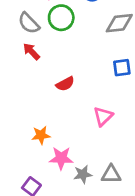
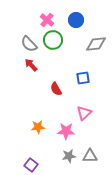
blue square: (122, 68) -> (83, 78), moved
red semicircle: (65, 84) -> (56, 89), turned 88
pink star: (61, 158) -> (66, 131), moved

